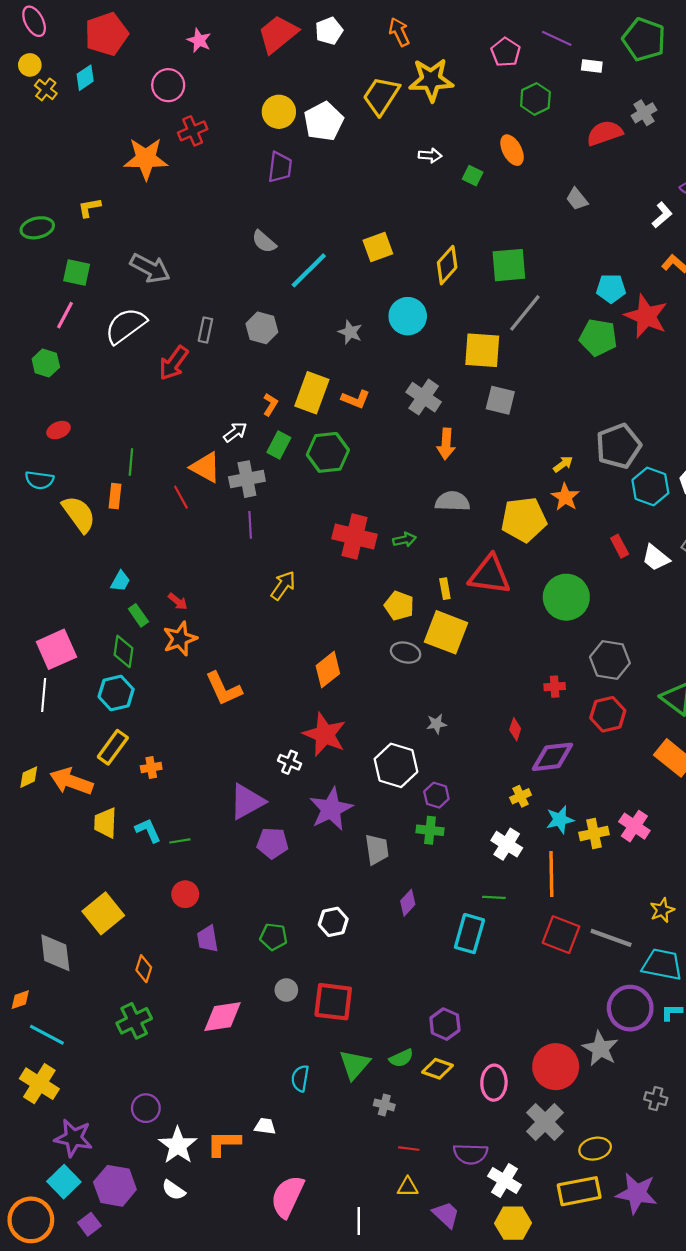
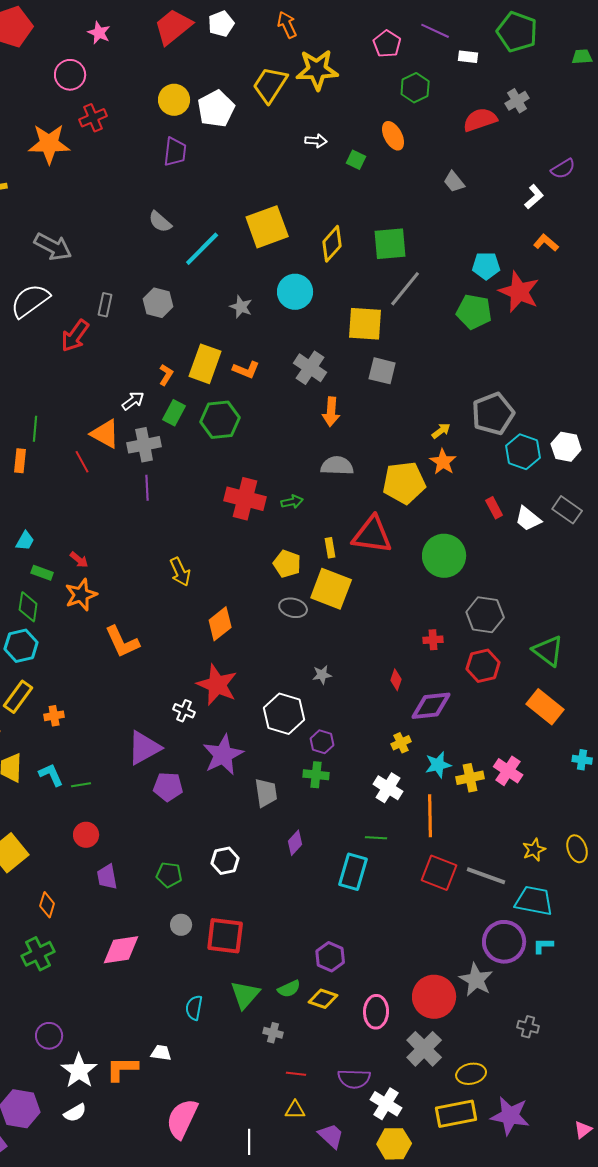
yellow square: (378, 247) -> (267, 227), size x1.5
yellow arrow: (283, 585) -> (180, 572), moved, turned 120
green rectangle: (138, 615) -> (42, 573), turned -35
white semicircle: (174, 1190) -> (75, 1113), turned -65

